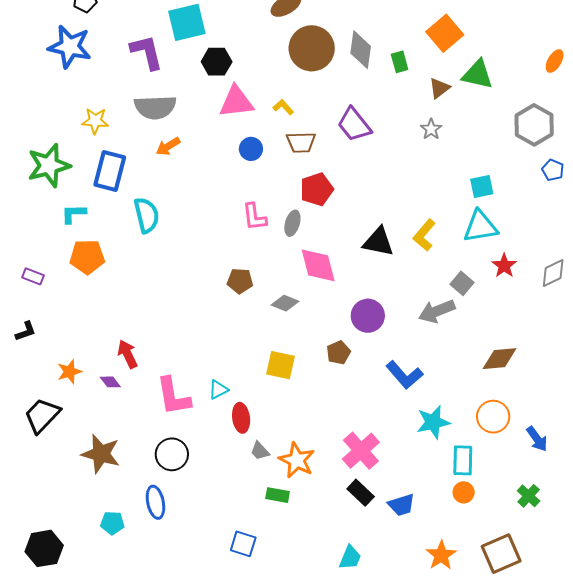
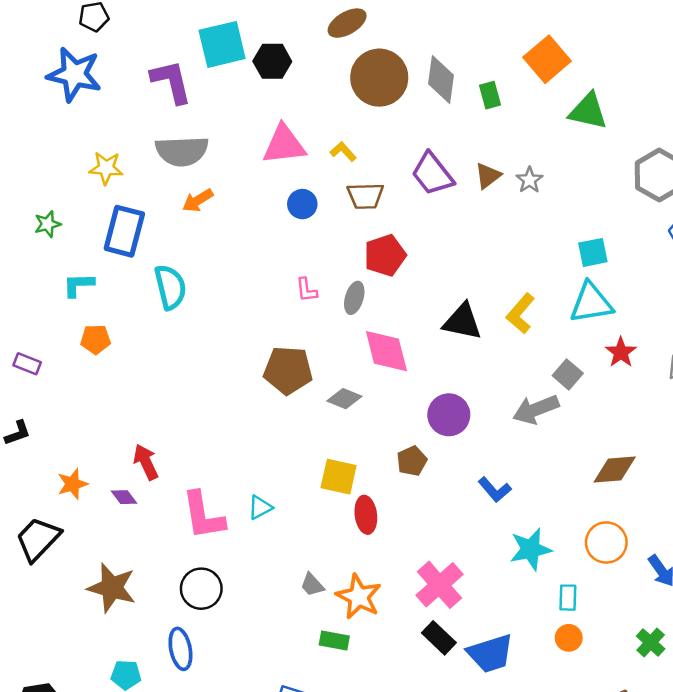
black hexagon: (217, 62) -> (272, 61), moved
brown triangle: (439, 88) -> (488, 176), moved
green star: (49, 165) -> (48, 224), size x0.5
pink L-shape: (254, 217) -> (306, 290), size x0.7
orange pentagon: (87, 257) -> (95, 339), size x0.7
brown pentagon: (240, 281) -> (288, 370), size x1.5
blue L-shape: (404, 375) -> (495, 490), size x0.7
red ellipse: (241, 418) -> (366, 515), moved
cyan rectangle: (463, 460) -> (568, 598), size x0.7
blue trapezoid: (401, 505) -> (490, 653), size x1.4

